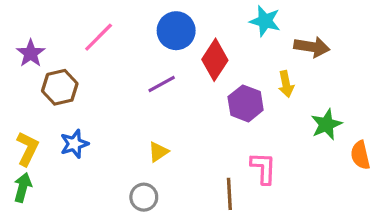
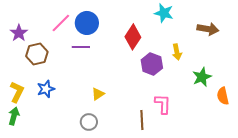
blue circle: (176, 31) -> (87, 23), moved
brown arrow: (312, 47) -> (208, 29), moved
purple line: (162, 84) -> (81, 47), moved, turned 30

